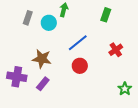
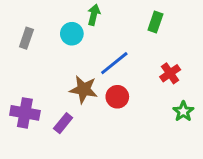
gray rectangle: (28, 18) -> (26, 38), moved
brown star: (42, 59) -> (84, 89), moved
green star: (125, 89) -> (183, 111), moved

